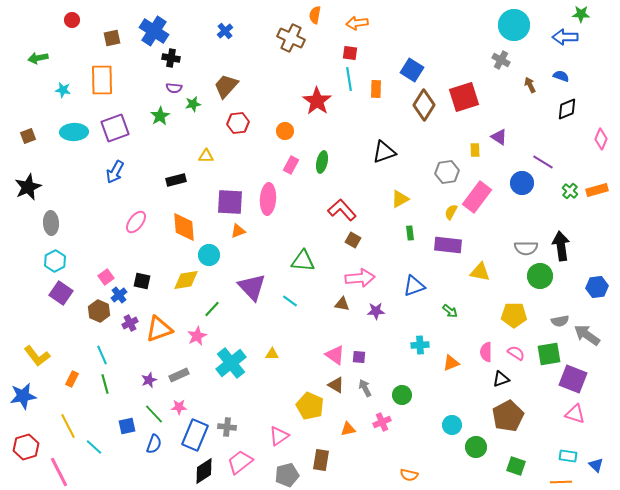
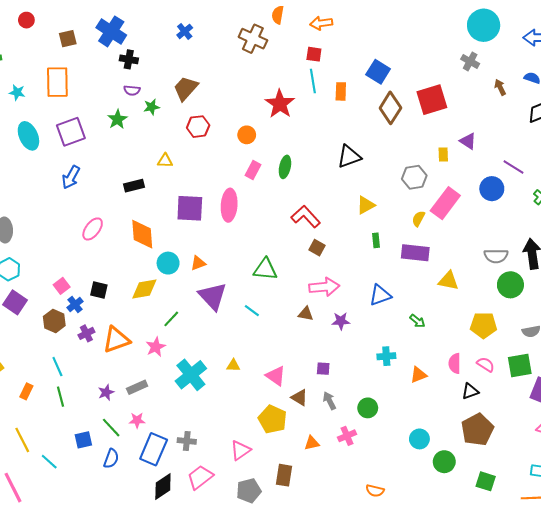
cyan ellipse: (74, 132) -> (28, 136), turned 68
orange triangle: (238, 231) -> (198, 263), moved
pink triangle: (335, 355) -> (276, 376), moved

